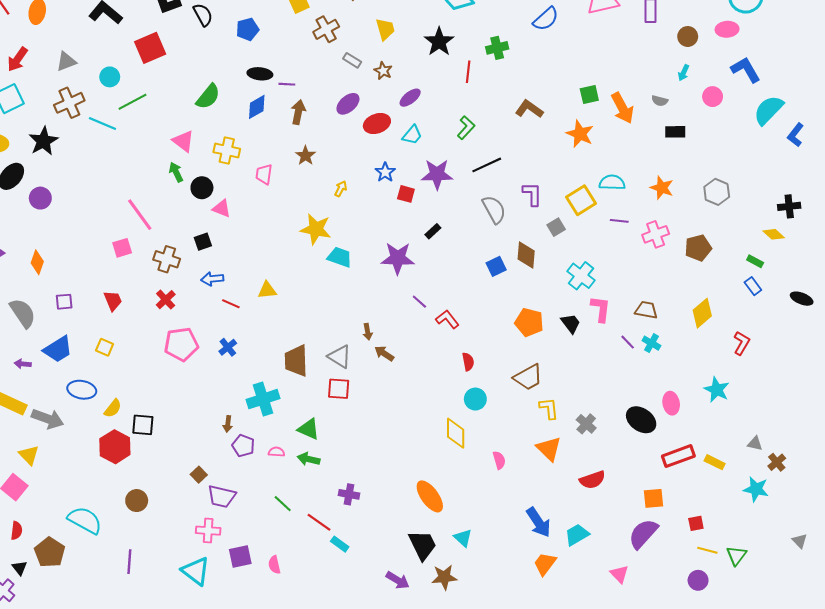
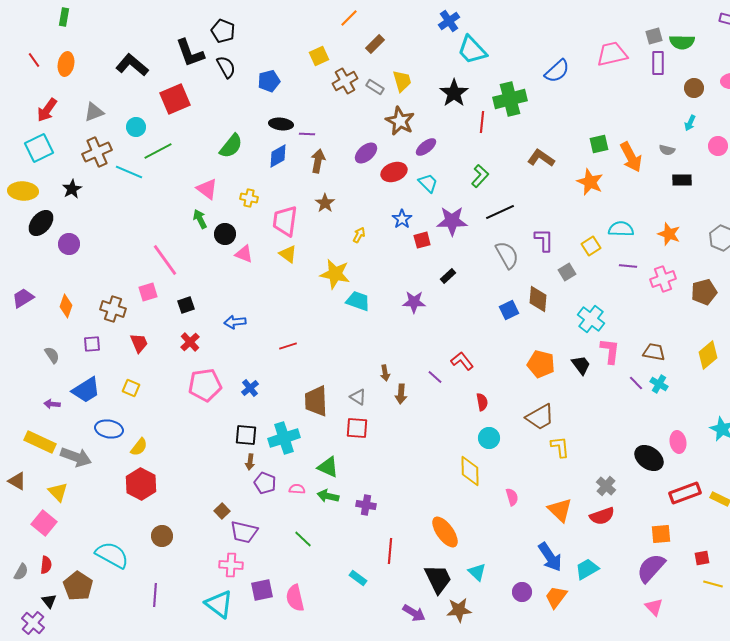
green cross: (497, 48) -> (510, 99), size x1.5
gray rectangle: (352, 60) -> (375, 87), moved
brown star: (383, 71) -> (400, 121), size x1.6
cyan trapezoid: (412, 135) -> (428, 183), turned -85
black star: (43, 141) -> (72, 189), size x0.7
yellow cross: (227, 150) -> (249, 198), size x0.7
pink trapezoid: (264, 174) -> (285, 221), size x1.5
red square: (406, 194) -> (422, 240), turned -30
yellow square: (581, 200) -> (591, 246), size x0.7
black square: (203, 242) -> (186, 305), moved
purple star: (398, 258) -> (414, 302), size x0.7
brown cross: (167, 259) -> (113, 309), moved
yellow triangle: (267, 290) -> (288, 254), moved, turned 42
purple line: (419, 302) -> (435, 377), moved
red line: (231, 304) -> (288, 346), moved, turned -42
gray semicircle: (23, 313) -> (52, 355), size x0.6
brown arrow: (384, 353) -> (401, 394), turned -120
gray triangle: (340, 357) -> (358, 397), size x0.7
gray cross: (586, 424) -> (606, 486), moved
black square: (143, 425) -> (246, 435), moved
orange triangle: (549, 449) -> (560, 510), moved
purple cross: (349, 494) -> (366, 505), moved
red line: (319, 522) -> (390, 551), moved, turned 60
pink semicircle: (274, 565) -> (295, 598), size x1.5
pink triangle: (619, 574) -> (654, 607), moved
purple circle: (698, 580) -> (522, 592), moved

